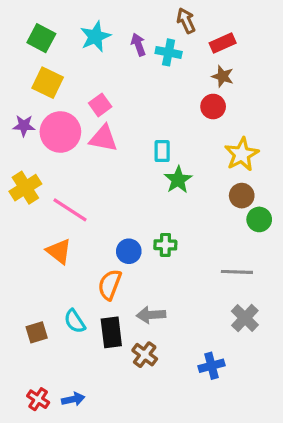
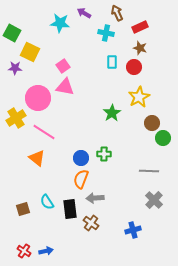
cyan star: (95, 37) -> (60, 23), turned 30
green square: (41, 38) -> (12, 33), moved
purple arrow: (138, 45) -> (84, 13), moved, turned -40
purple star: (24, 126) -> (15, 68), moved
pink circle: (60, 132) -> (38, 98), moved
cyan rectangle: (162, 151) -> (112, 62), moved
yellow star: (242, 154) -> (139, 97), moved
orange semicircle: (110, 285) -> (81, 179), moved

